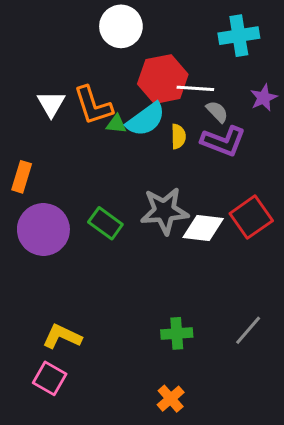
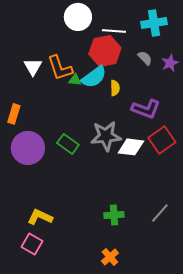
white line: (195, 88) -> (114, 31), moved
gray semicircle: (217, 112) -> (145, 58), moved
purple L-shape: (223, 141) -> (146, 109), moved

